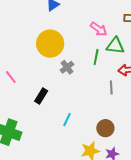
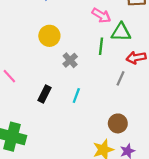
yellow circle: (50, 44) -> (49, 36), size x0.7
gray line: (111, 88) -> (121, 78), turned 32
cyan line: (67, 120) -> (76, 95), moved

